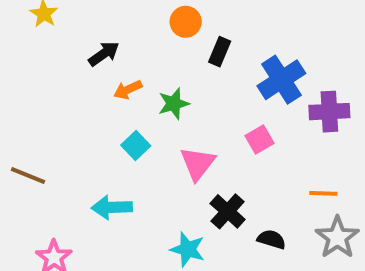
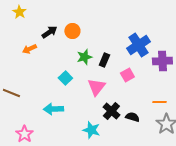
orange circle: (186, 22) -> (72, 31), moved
black rectangle: (220, 52) -> (104, 60), moved
orange arrow: (128, 90) -> (29, 49), moved
black semicircle: (271, 239) -> (132, 117), moved

